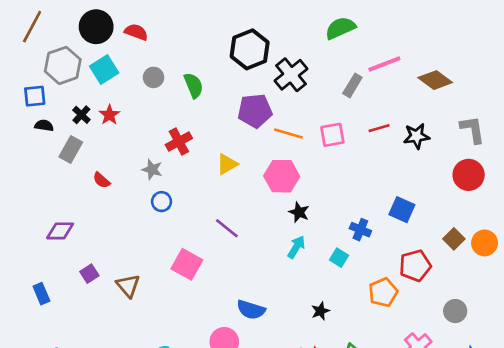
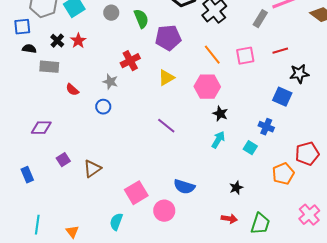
purple pentagon: (255, 111) -> (168, 38), moved
orange line: (288, 133) -> (212, 55), turned 35
black star: (416, 136) -> (299, 74), moved
gray rectangle: (71, 150) -> (49, 67), turned 66
blue circle: (162, 202) -> (103, 107), moved
blue square: (402, 210) -> (282, 97), moved
pink square: (187, 264) -> (136, 193), moved, turned 30
brown triangle: (128, 286) -> (92, 169), turned 36

